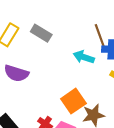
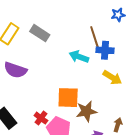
orange square: (73, 101) -> (68, 98), turned 35

